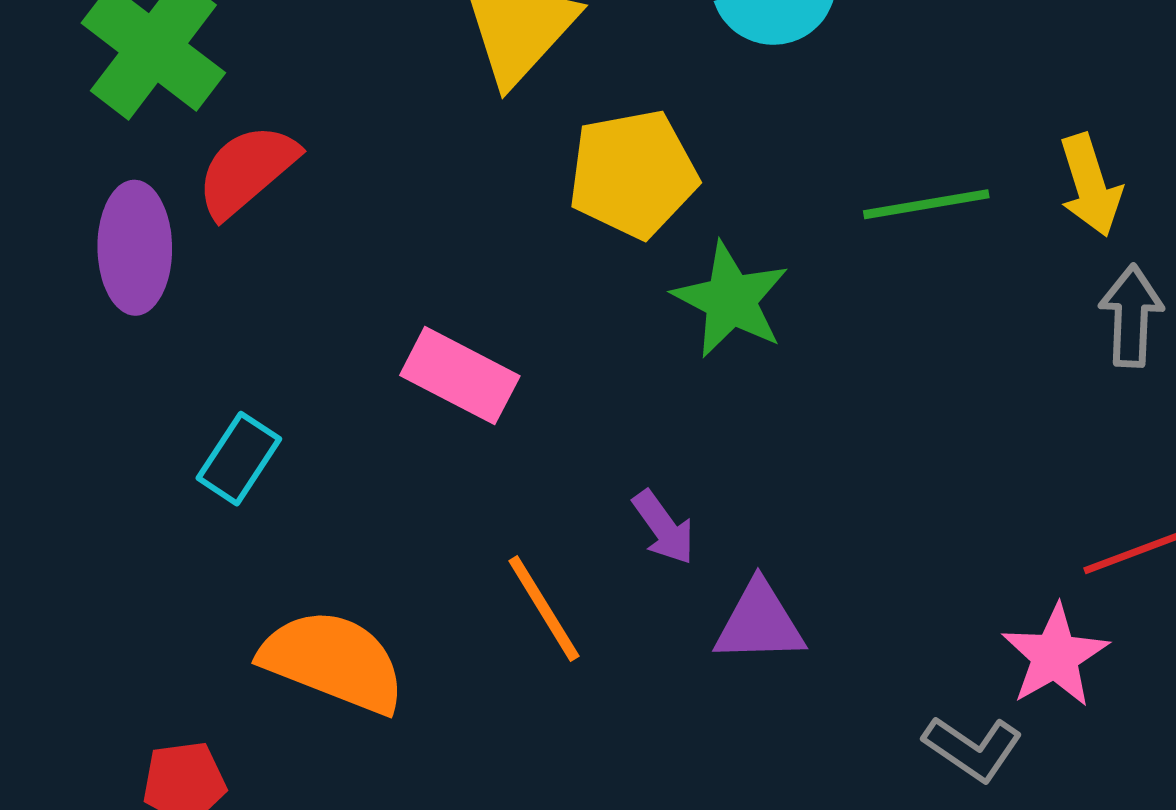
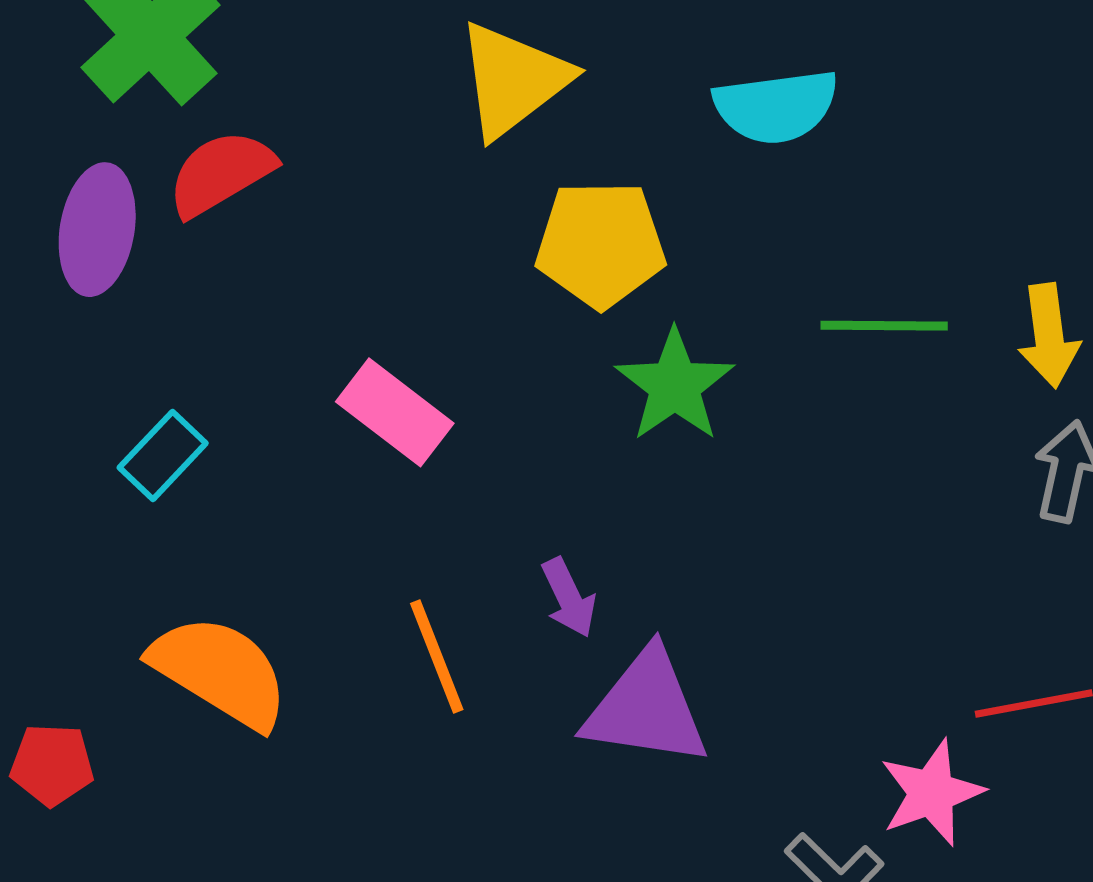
purple triangle: (759, 623) -> (646, 708), size x1.4

